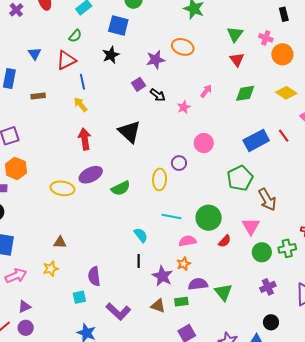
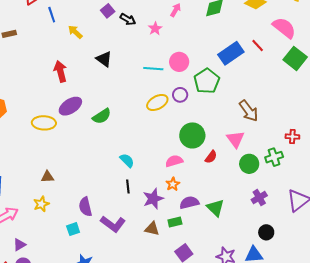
yellow arrow: (81, 105) -> (75, 32), moved
black triangle: (129, 132) -> (104, 59), size x0.7
purple circle: (179, 163) -> (180, 95), moved
green pentagon: (240, 178) -> (207, 81), moved
yellow ellipse: (160, 179) -> (157, 103), moved, turned 65
cyan line: (171, 217) -> (153, 69), moved
purple star: (162, 276) -> (153, 199), turned 30
purple L-shape: (118, 311) -> (113, 224), moved

